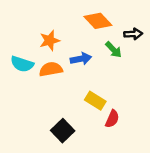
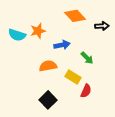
green arrow: (114, 50) -> (87, 58), moved
cyan semicircle: (22, 64) -> (17, 35), moved
orange semicircle: (51, 69) -> (48, 66), moved

